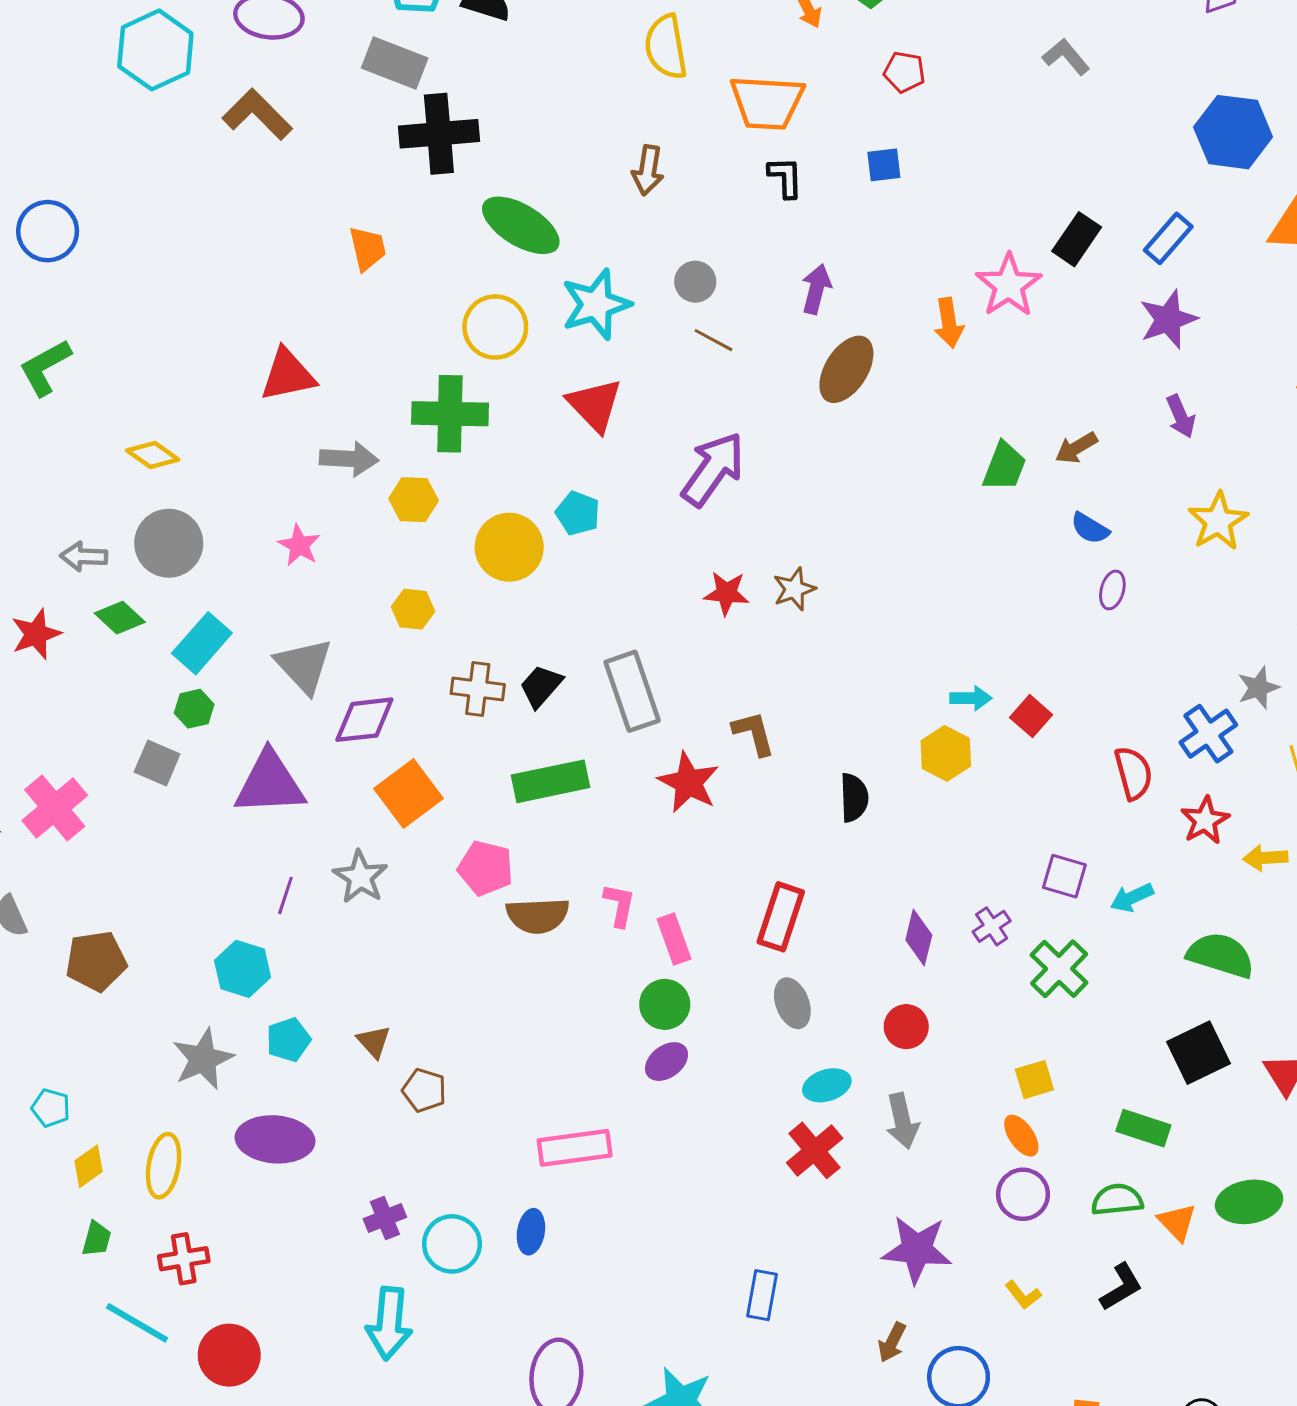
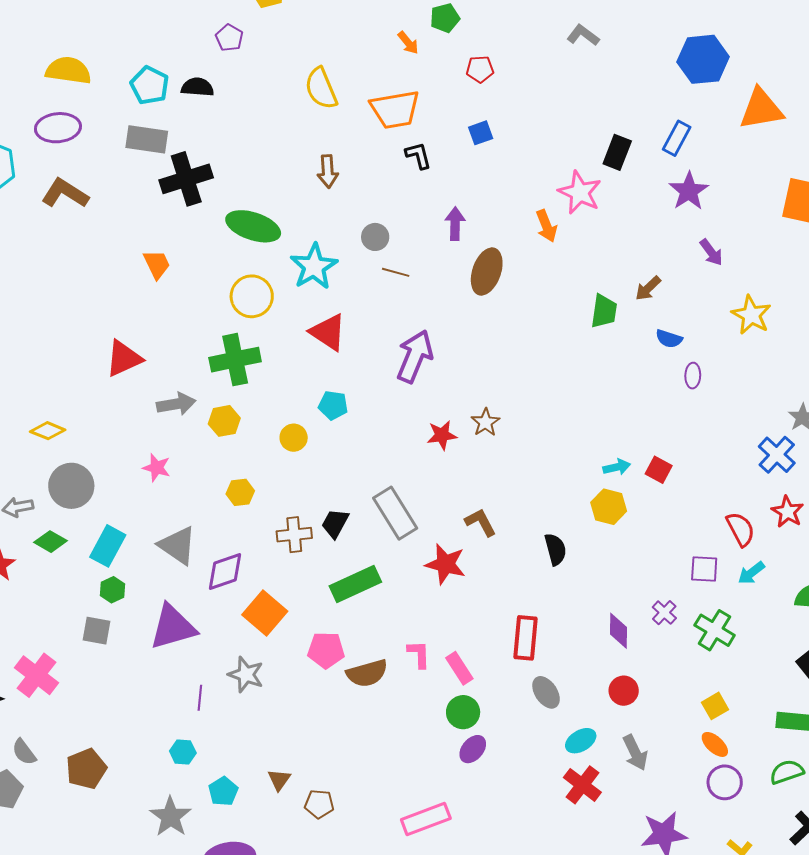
yellow circle: (509, 547) -> (294, 438), size x0.6
red semicircle: (1133, 773) -> (741, 529), moved
cyan hexagon: (243, 969) -> (183, 752), size x0.7
brown triangle: (374, 1042) -> (279, 780), turned 30

